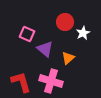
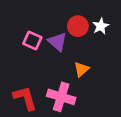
white star: (83, 33) -> (101, 26), moved
purple triangle: (45, 49) -> (58, 42), moved

